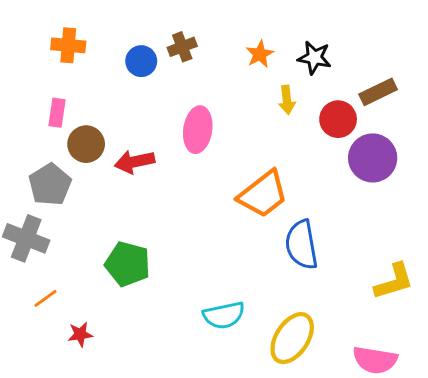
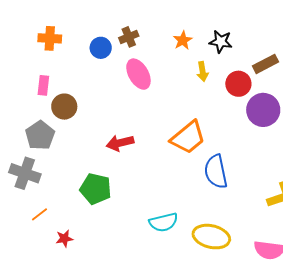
pink ellipse: (198, 130) -> (138, 74), moved, turned -36
red arrow: (134, 162) -> (120, 143), moved
yellow ellipse: (292, 338) -> (211, 237), turned 72

